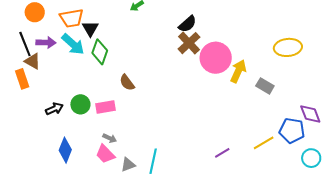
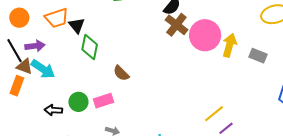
cyan arrow: (73, 44) -> (43, 69), moved
orange rectangle: (22, 79) -> (17, 86), turned 48
black arrow: (54, 109) -> (53, 110), turned -144
yellow line: (264, 143) -> (214, 114), moved

